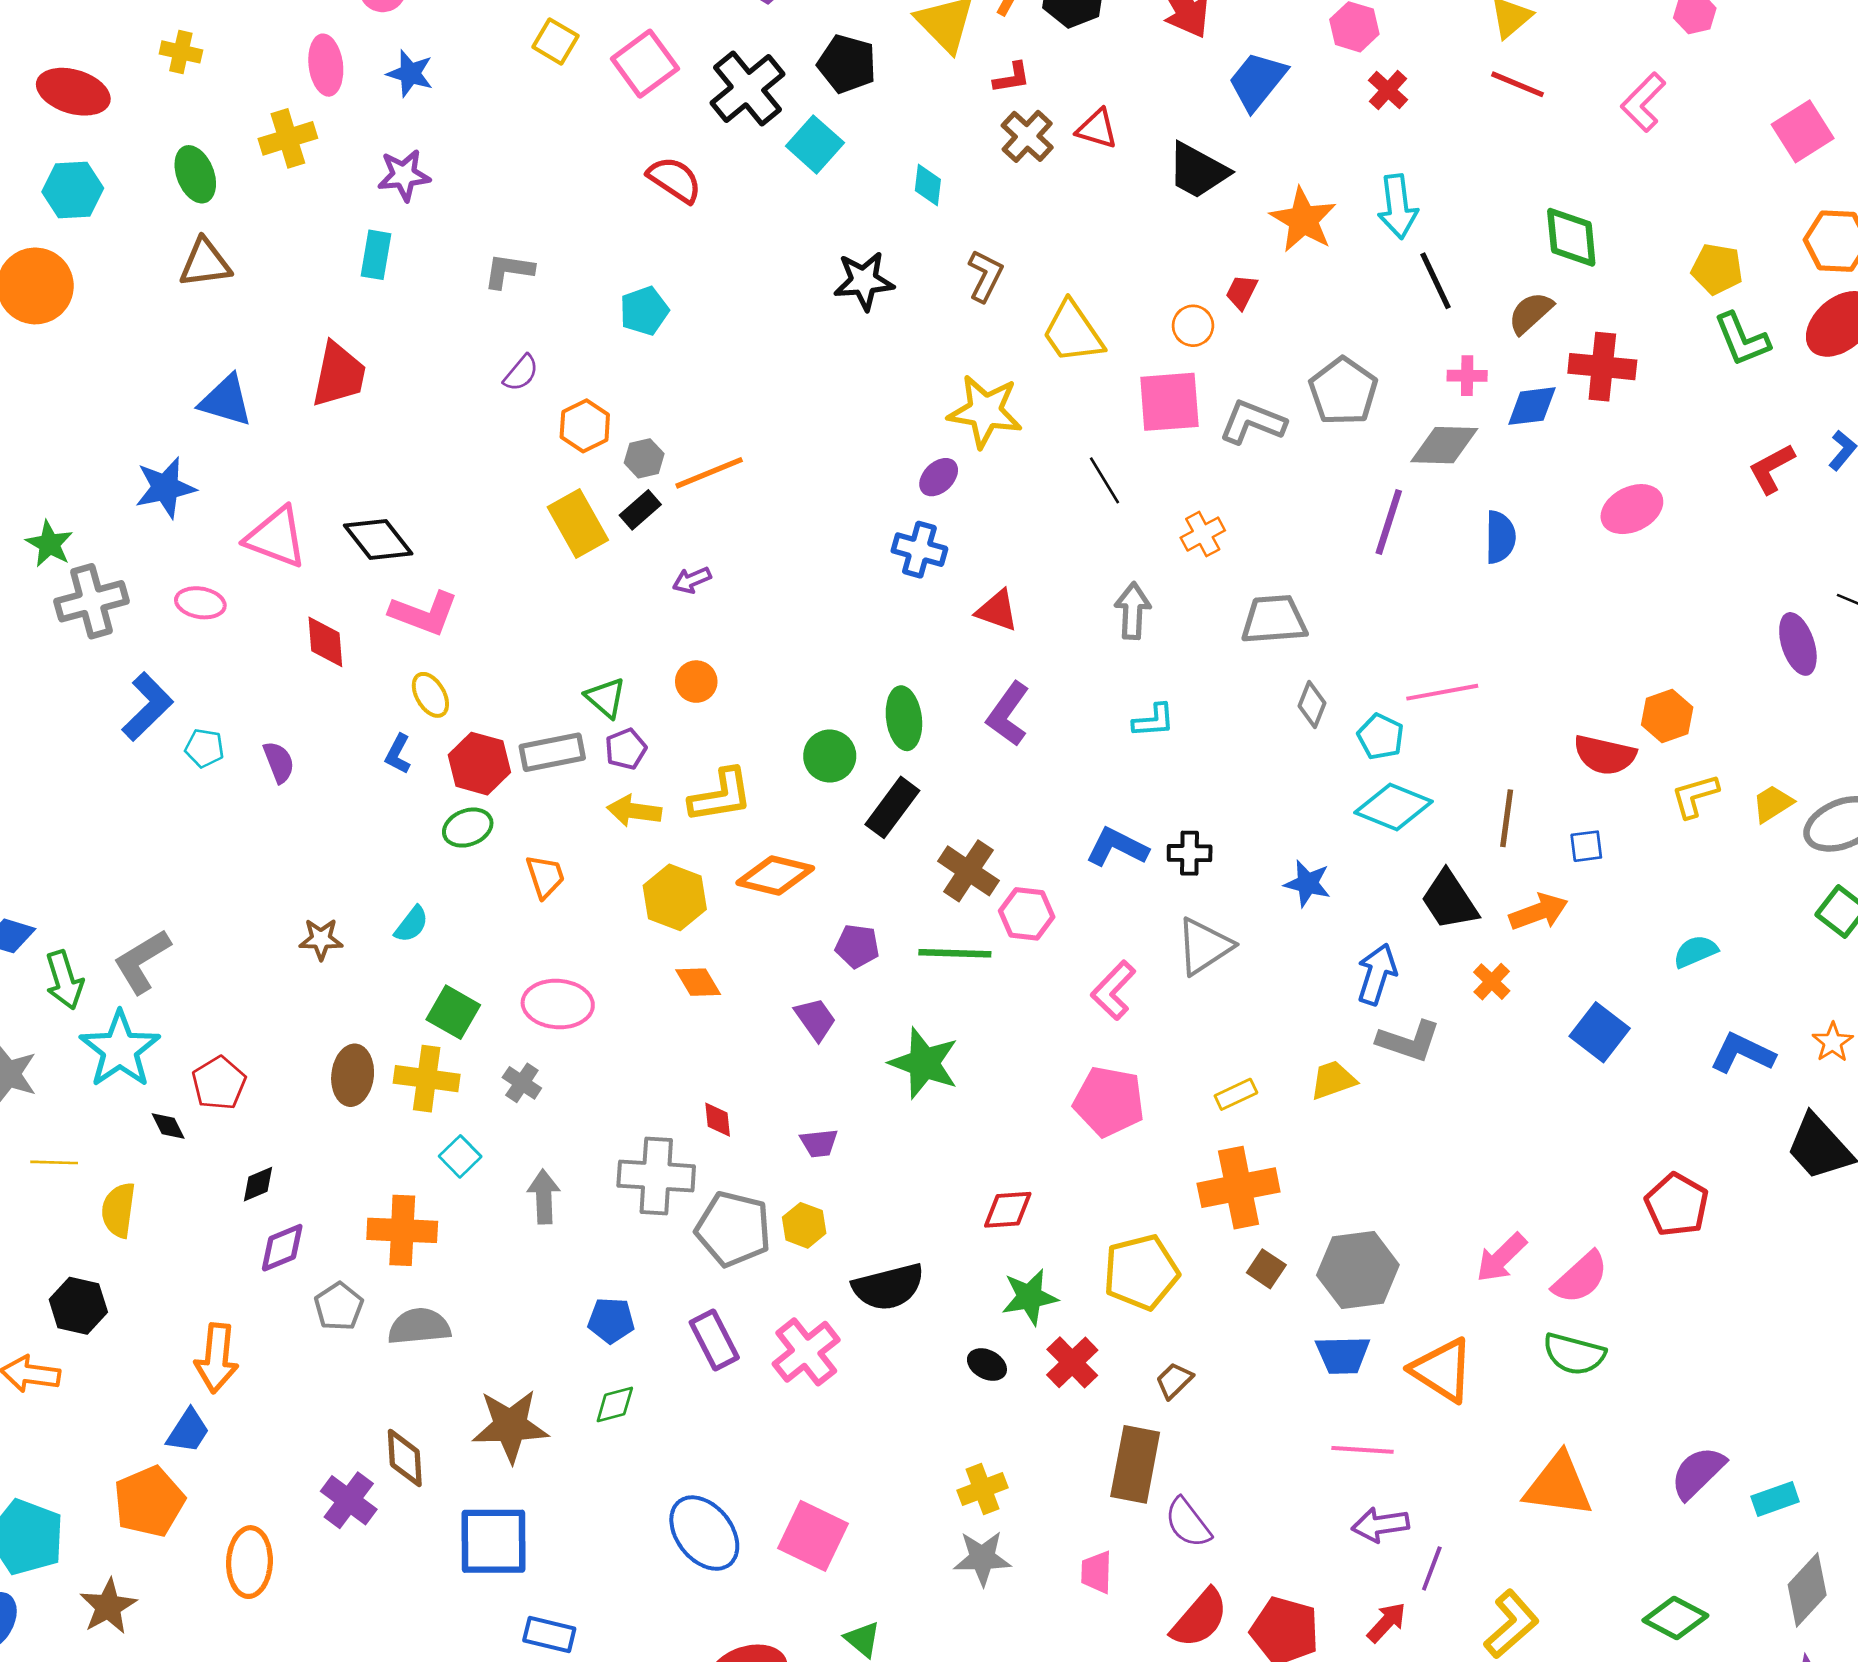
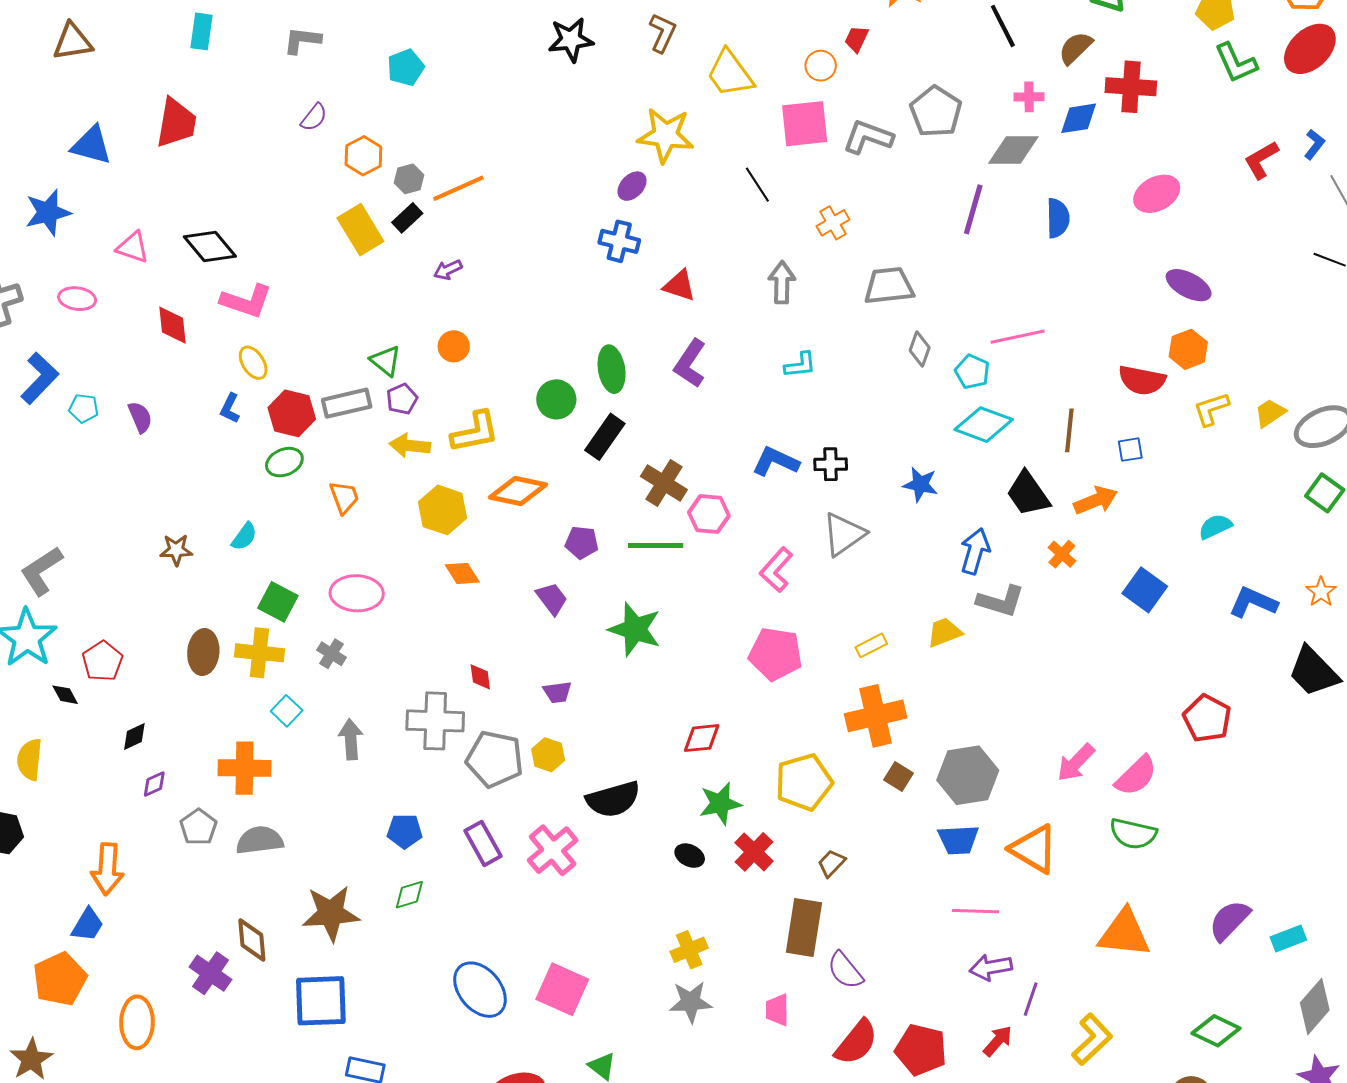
pink triangle: (276, 537) -> (133, 247), size x0.7
purple ellipse: (1798, 644) -> (1189, 285), moved, turned -42
purple diamond: (282, 1248) -> (154, 784), size x0.7

